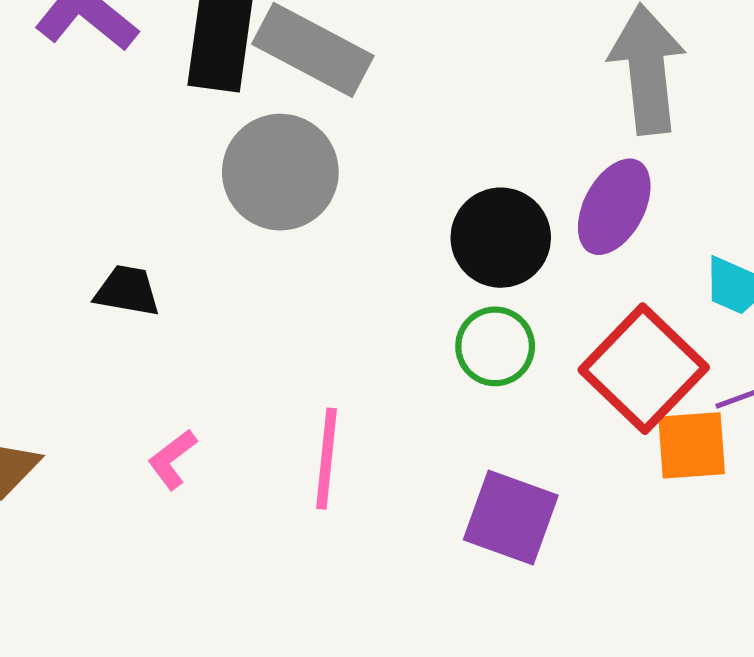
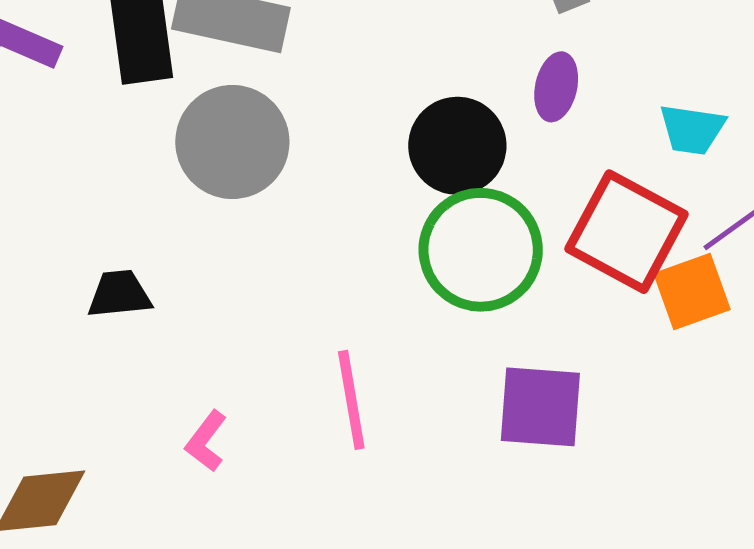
purple ellipse: (614, 207) -> (556, 87), size x0.7
green circle: (495, 346) -> (481, 250), size x1.6

